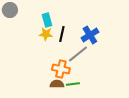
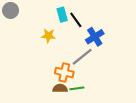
cyan rectangle: (47, 20) -> (62, 15), moved
black line: (62, 34) -> (76, 20), moved, turned -49

